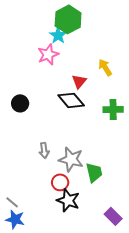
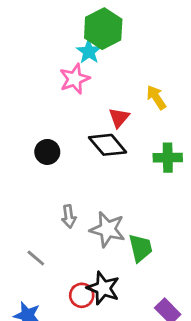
black circle: (20, 103) -> (47, 152), moved
red circle: (60, 182) -> (82, 295), moved
gray line: (12, 202) -> (36, 258), moved

